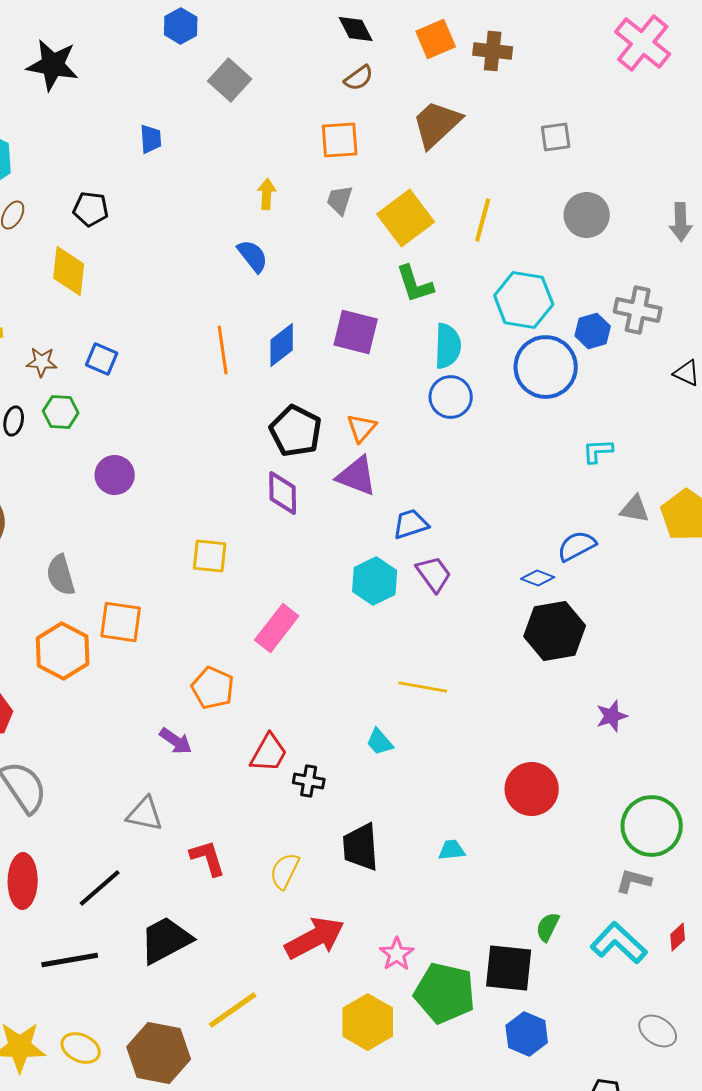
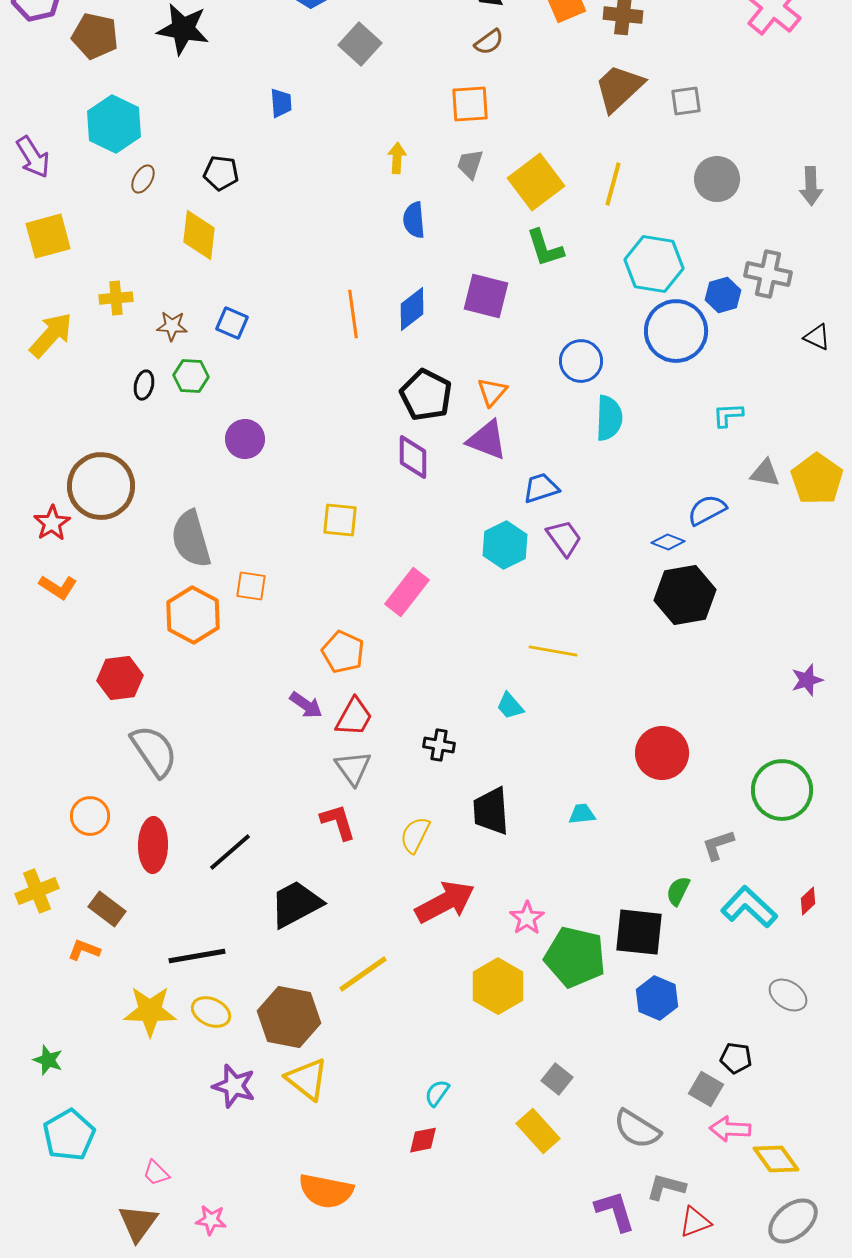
brown trapezoid: (437, 124) -> (619, 88), moved
blue semicircle: (253, 256) -> (414, 220), moved, turned -147
cyan semicircle: (448, 346) -> (609, 418), moved
gray semicircle: (61, 575) -> (191, 539), size x1.4
orange square: (121, 622) -> (251, 586), size x0.7
purple star: (612, 716) -> (807, 680), moved
red trapezoid: (269, 753) -> (354, 717), moved
gray triangle: (145, 814) -> (353, 768), moved, turned 42
gray L-shape: (634, 881) -> (718, 845), moved, turned -33
black line: (70, 960) -> (197, 956), moved

